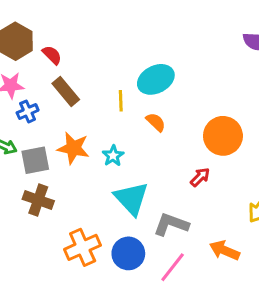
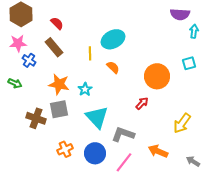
red semicircle: (52, 55) -> (57, 23), moved
blue cross: (28, 111) -> (29, 60), turned -32
gray square: (35, 160) -> (59, 109), moved
orange cross: (83, 247) -> (65, 149), size x0.7

